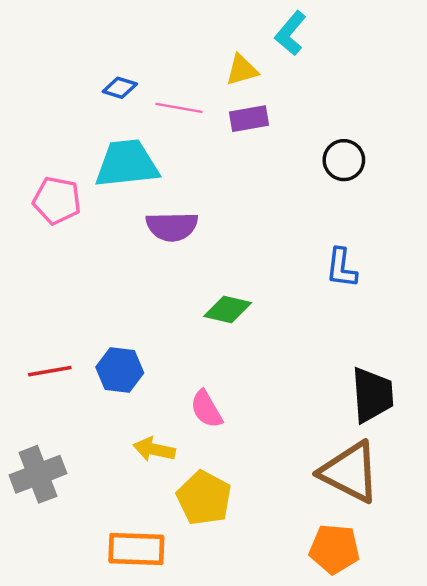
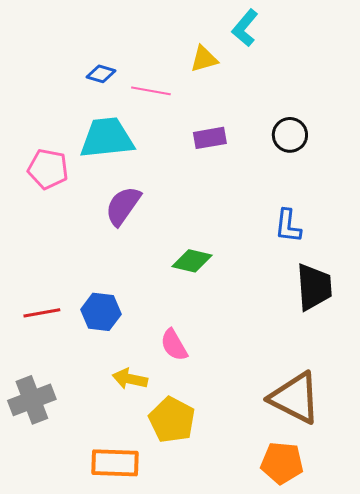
purple rectangle: (249, 119) -> (210, 138), moved
purple semicircle: (172, 226) -> (123, 206), moved, turned 126
black trapezoid: (372, 395) -> (314, 287), moved

